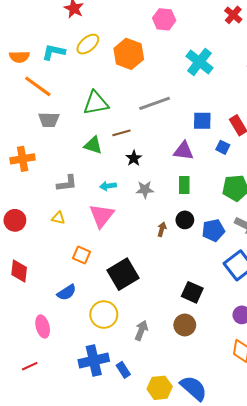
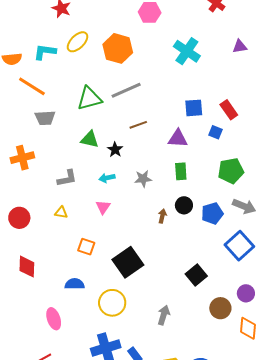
gray line: (155, 103) -> (126, 90), moved
brown line: (121, 133) -> (138, 125), moved
black star: (134, 158) -> (115, 150), moved
pink triangle: (102, 216) -> (103, 207), size x0.6
blue semicircle: (67, 292) -> (75, 284), turned -144
black square: (192, 292) -> (196, 275), turned 30
brown circle: (185, 325) -> (220, 308), moved
gray arrow: (141, 330) -> (164, 315), moved

